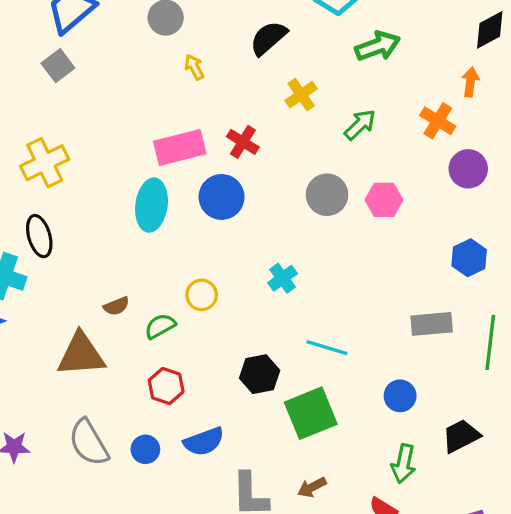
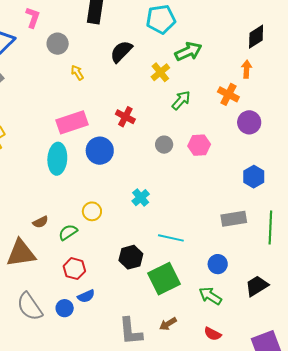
yellow cross: (301, 95) -> (160, 72), moved
red cross: (243, 142) -> (125, 117), moved
gray circle: (327, 195) -> (164, 145), size x0.7
blue semicircle: (204, 442) -> (86, 296), moved, size x0.7
green arrow: (403, 464) -> (210, 296), moved, turned 115

